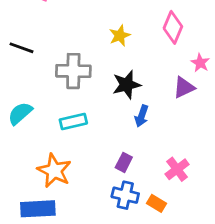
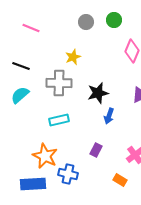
yellow star: (120, 36) -> (73, 57), moved
cyan semicircle: (20, 113) -> (20, 95), moved
blue cross: (125, 195) -> (68, 174), moved

